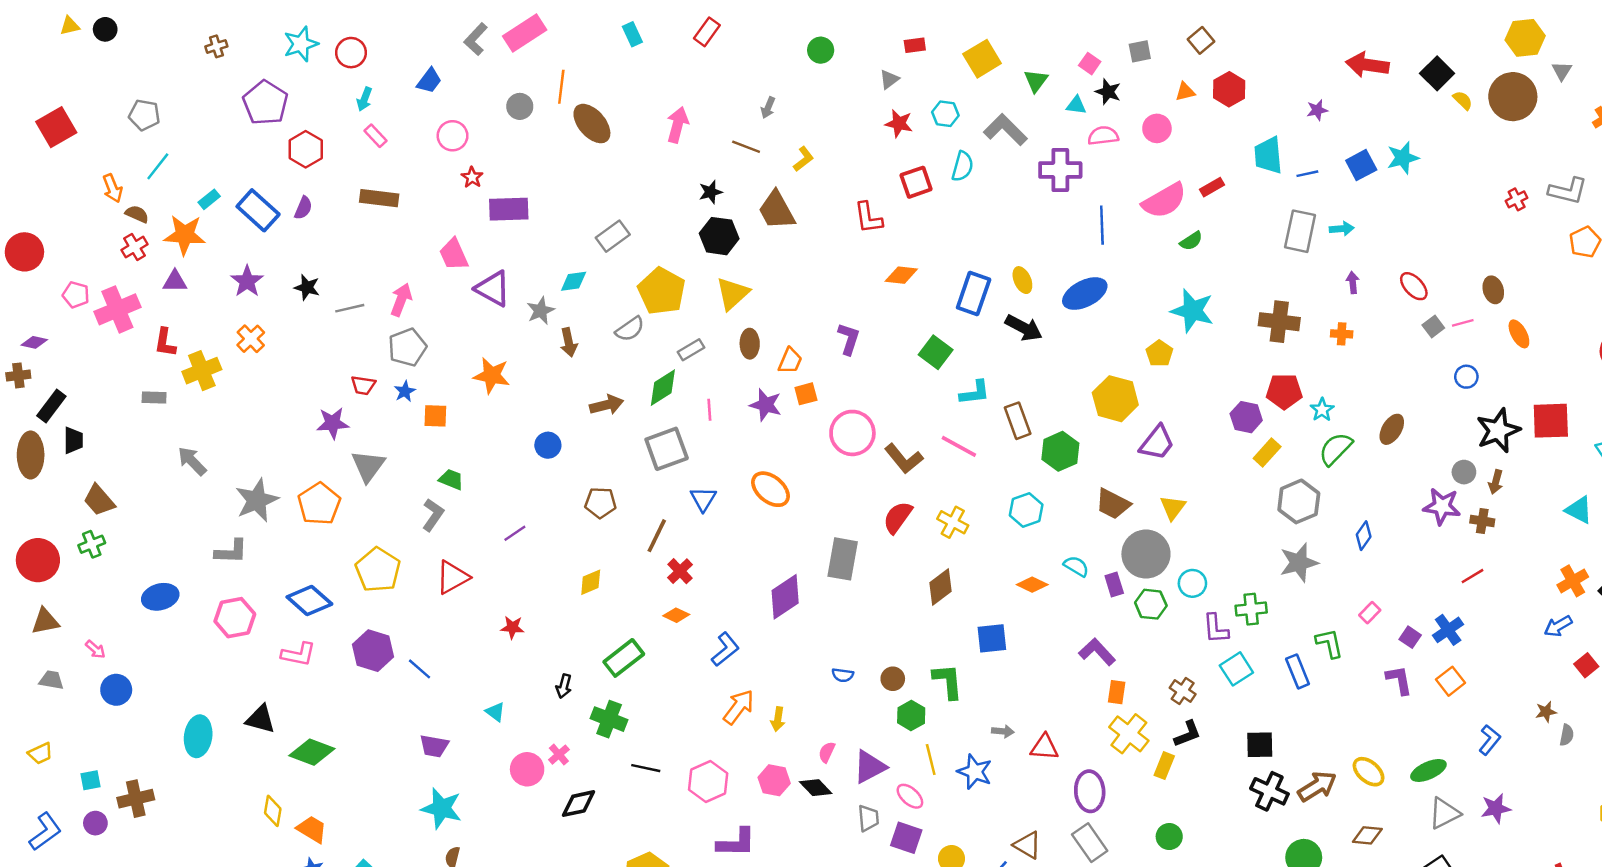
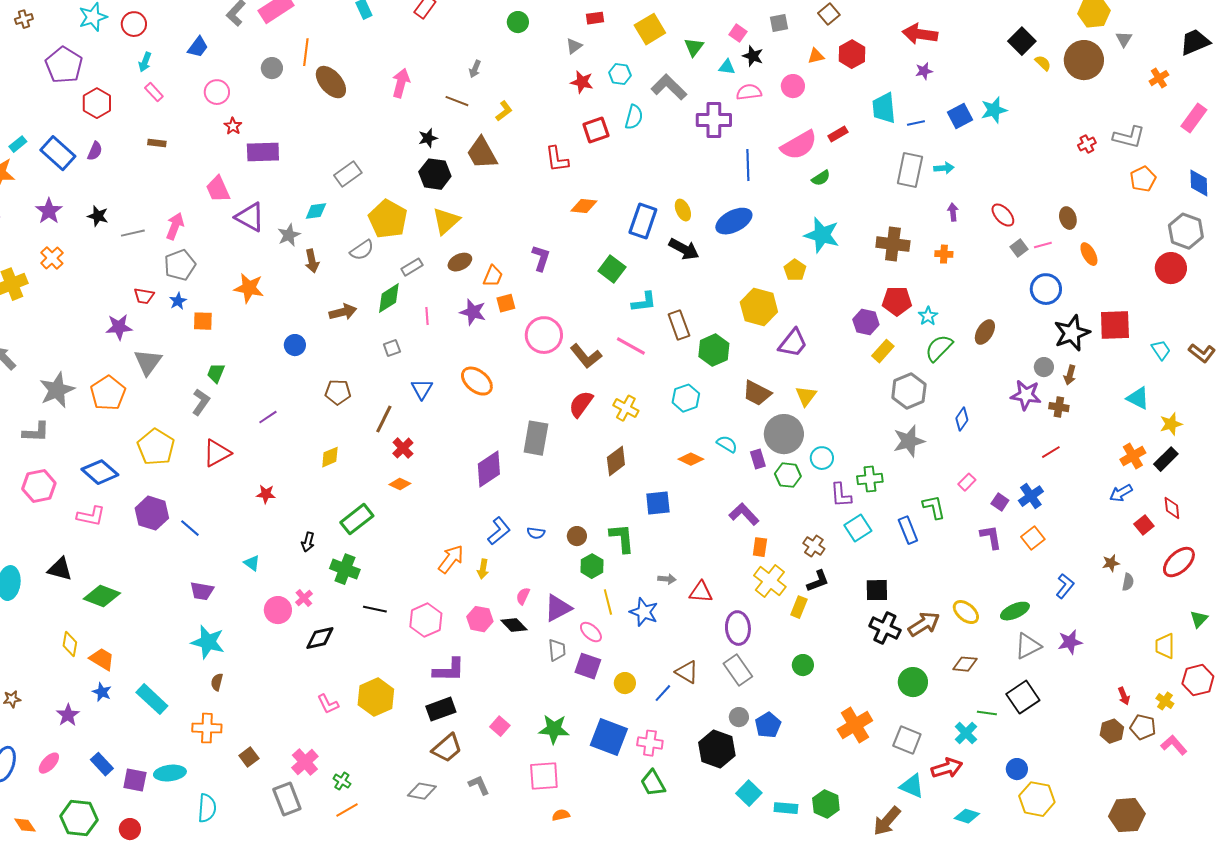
red arrow: (1367, 65) -> (920, 34), moved
brown rectangle: (379, 198) -> (157, 143), size x0.6
brown ellipse: (750, 344) -> (460, 262), turned 65
blue circle: (1466, 377) -> (1046, 289), size x1.6
gray square: (667, 449) -> (392, 348), size x0.5
green trapezoid: (451, 479) -> (216, 373), turned -90
blue L-shape: (725, 649) -> (499, 531), moved

